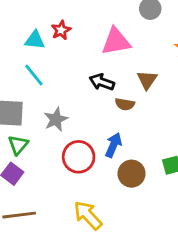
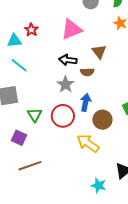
gray star: (56, 119) -> (65, 84), moved
green triangle: (18, 145) -> (35, 115), moved
yellow arrow: (88, 215) -> (88, 143), moved

